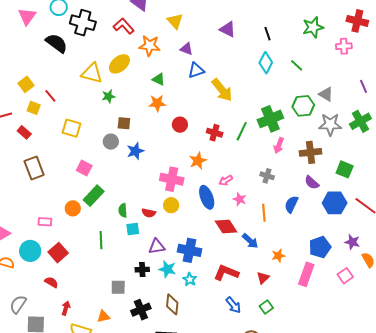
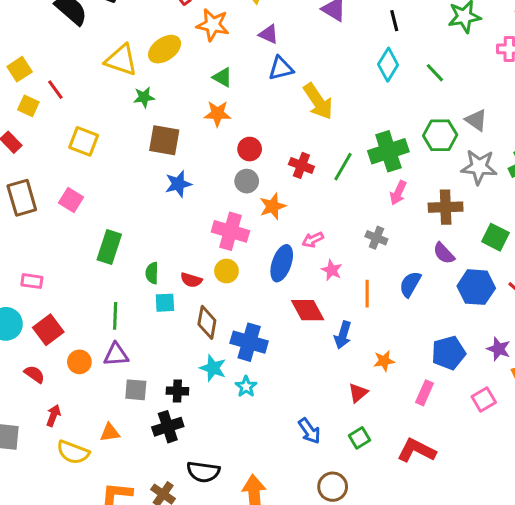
brown square: (124, 123) -> (164, 140), size x1.5
gray circle: (111, 142) -> (247, 181), moved
pink square: (84, 168) -> (71, 200), moved
green rectangle: (94, 196) -> (109, 247), turned -30
blue ellipse: (207, 197) -> (282, 263), turned 35
orange circle: (73, 208) -> (79, 362), moved
blue arrow: (250, 241) -> (343, 335), turned 60
purple triangle: (157, 246) -> (116, 355), moved
black cross: (142, 270) -> (177, 391), moved
red L-shape: (226, 273) -> (416, 450), moved
pink rectangle: (306, 274) -> (424, 393), size x0.7
brown diamond: (172, 304) -> (207, 322), moved

